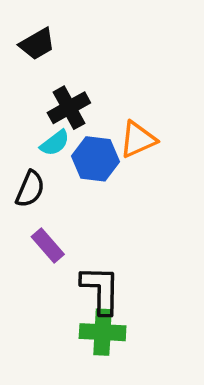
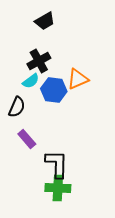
black trapezoid: (37, 44) -> (45, 21), moved

